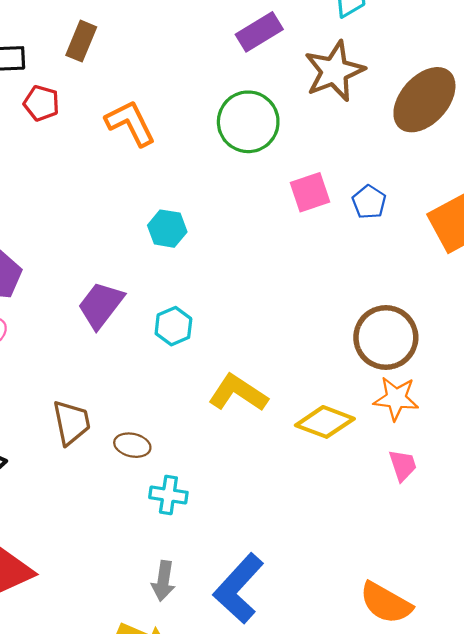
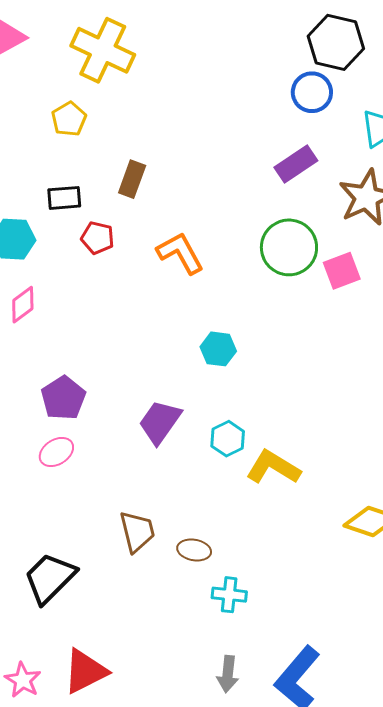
pink square: (310, 192) -> (342, 271), moved
yellow L-shape: (238, 393) -> (273, 467), moved

